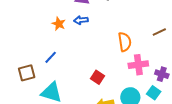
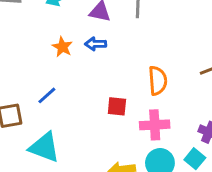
pink cross: (138, 65) -> (155, 125), moved
red square: (97, 77) -> (117, 106), moved, turned -32

